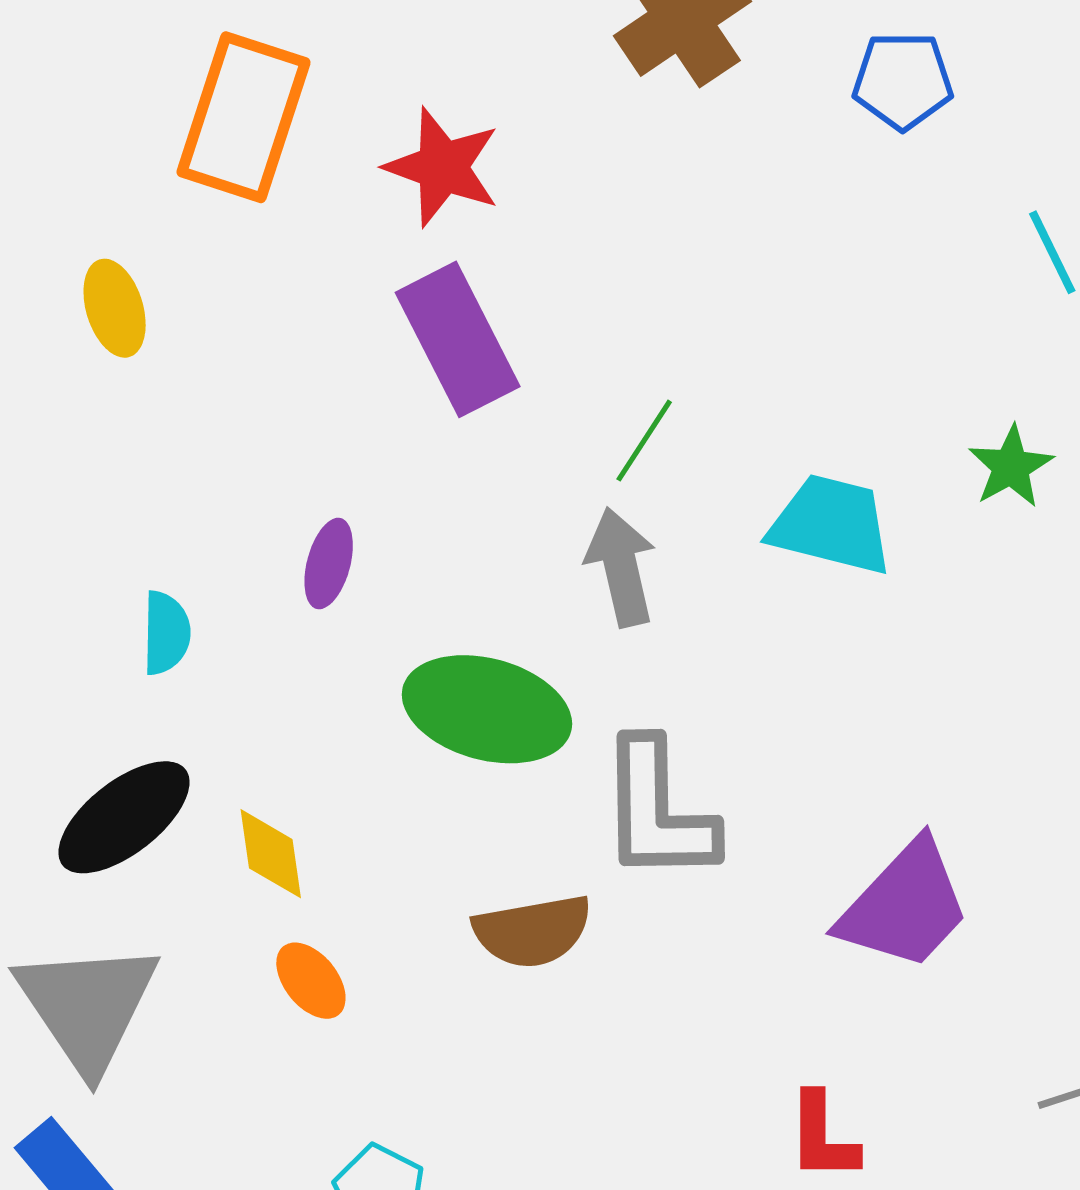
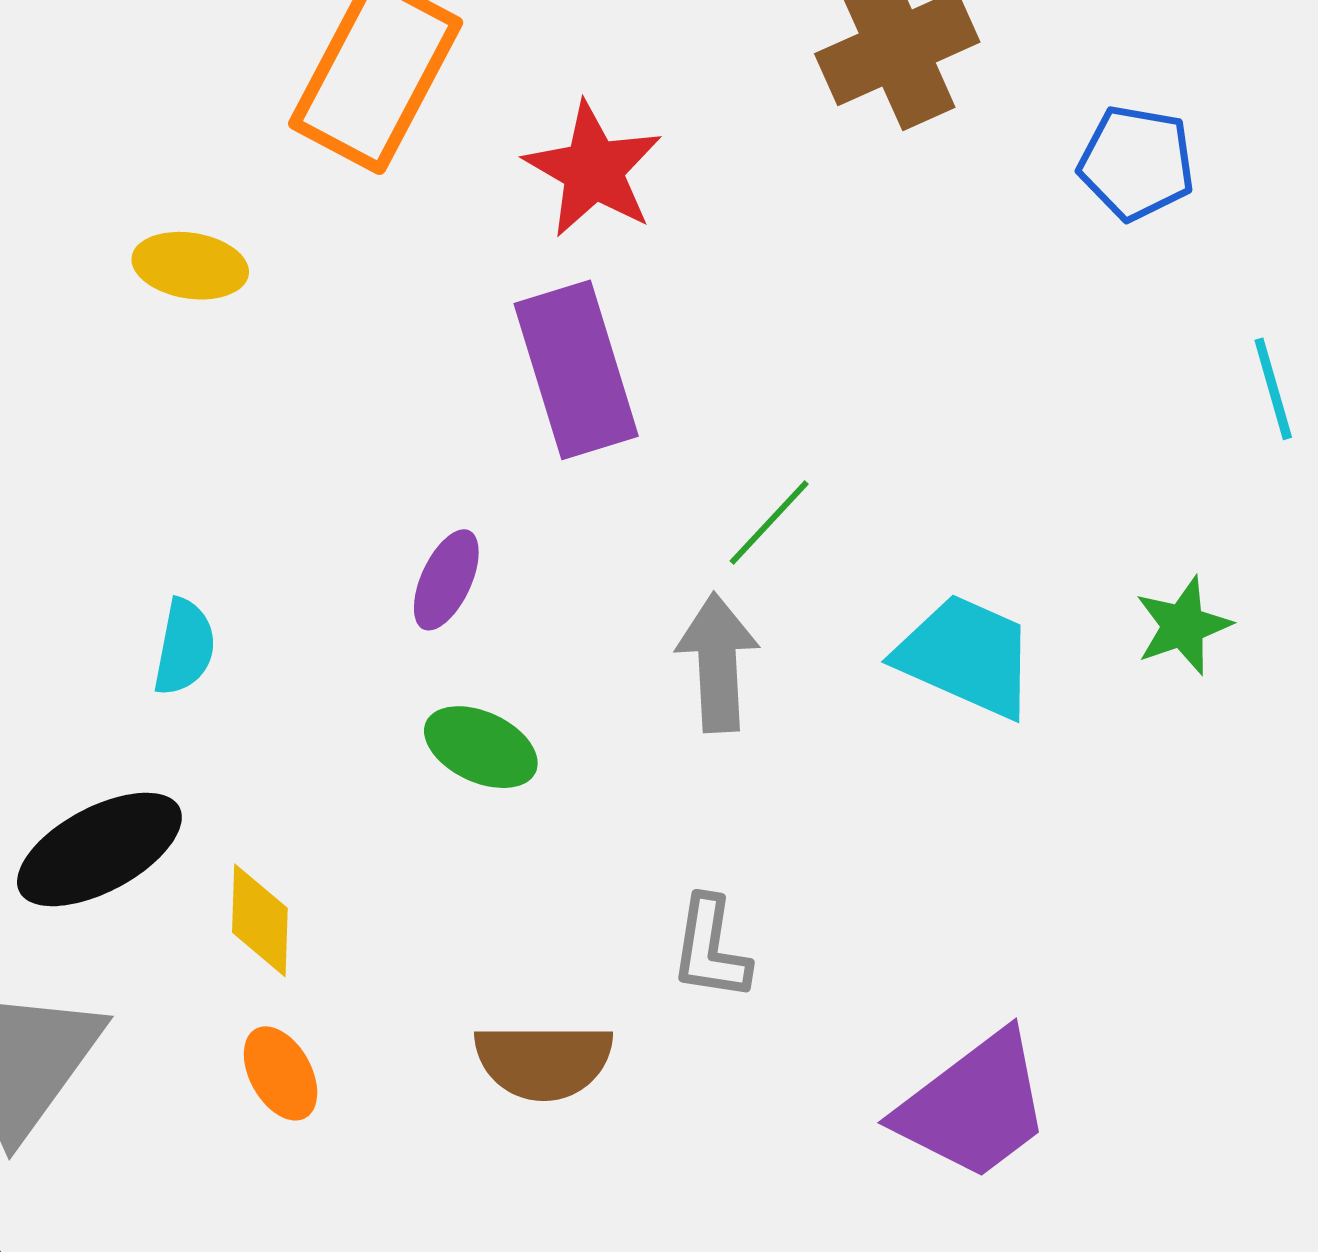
yellow ellipse: (115, 308) -> (190, 266), turned -74
purple ellipse: (329, 564) -> (446, 580), moved
green ellipse: (487, 709) -> (481, 747), moved, size x0.6
gray L-shape: (657, 811) -> (710, 948), size x0.6

